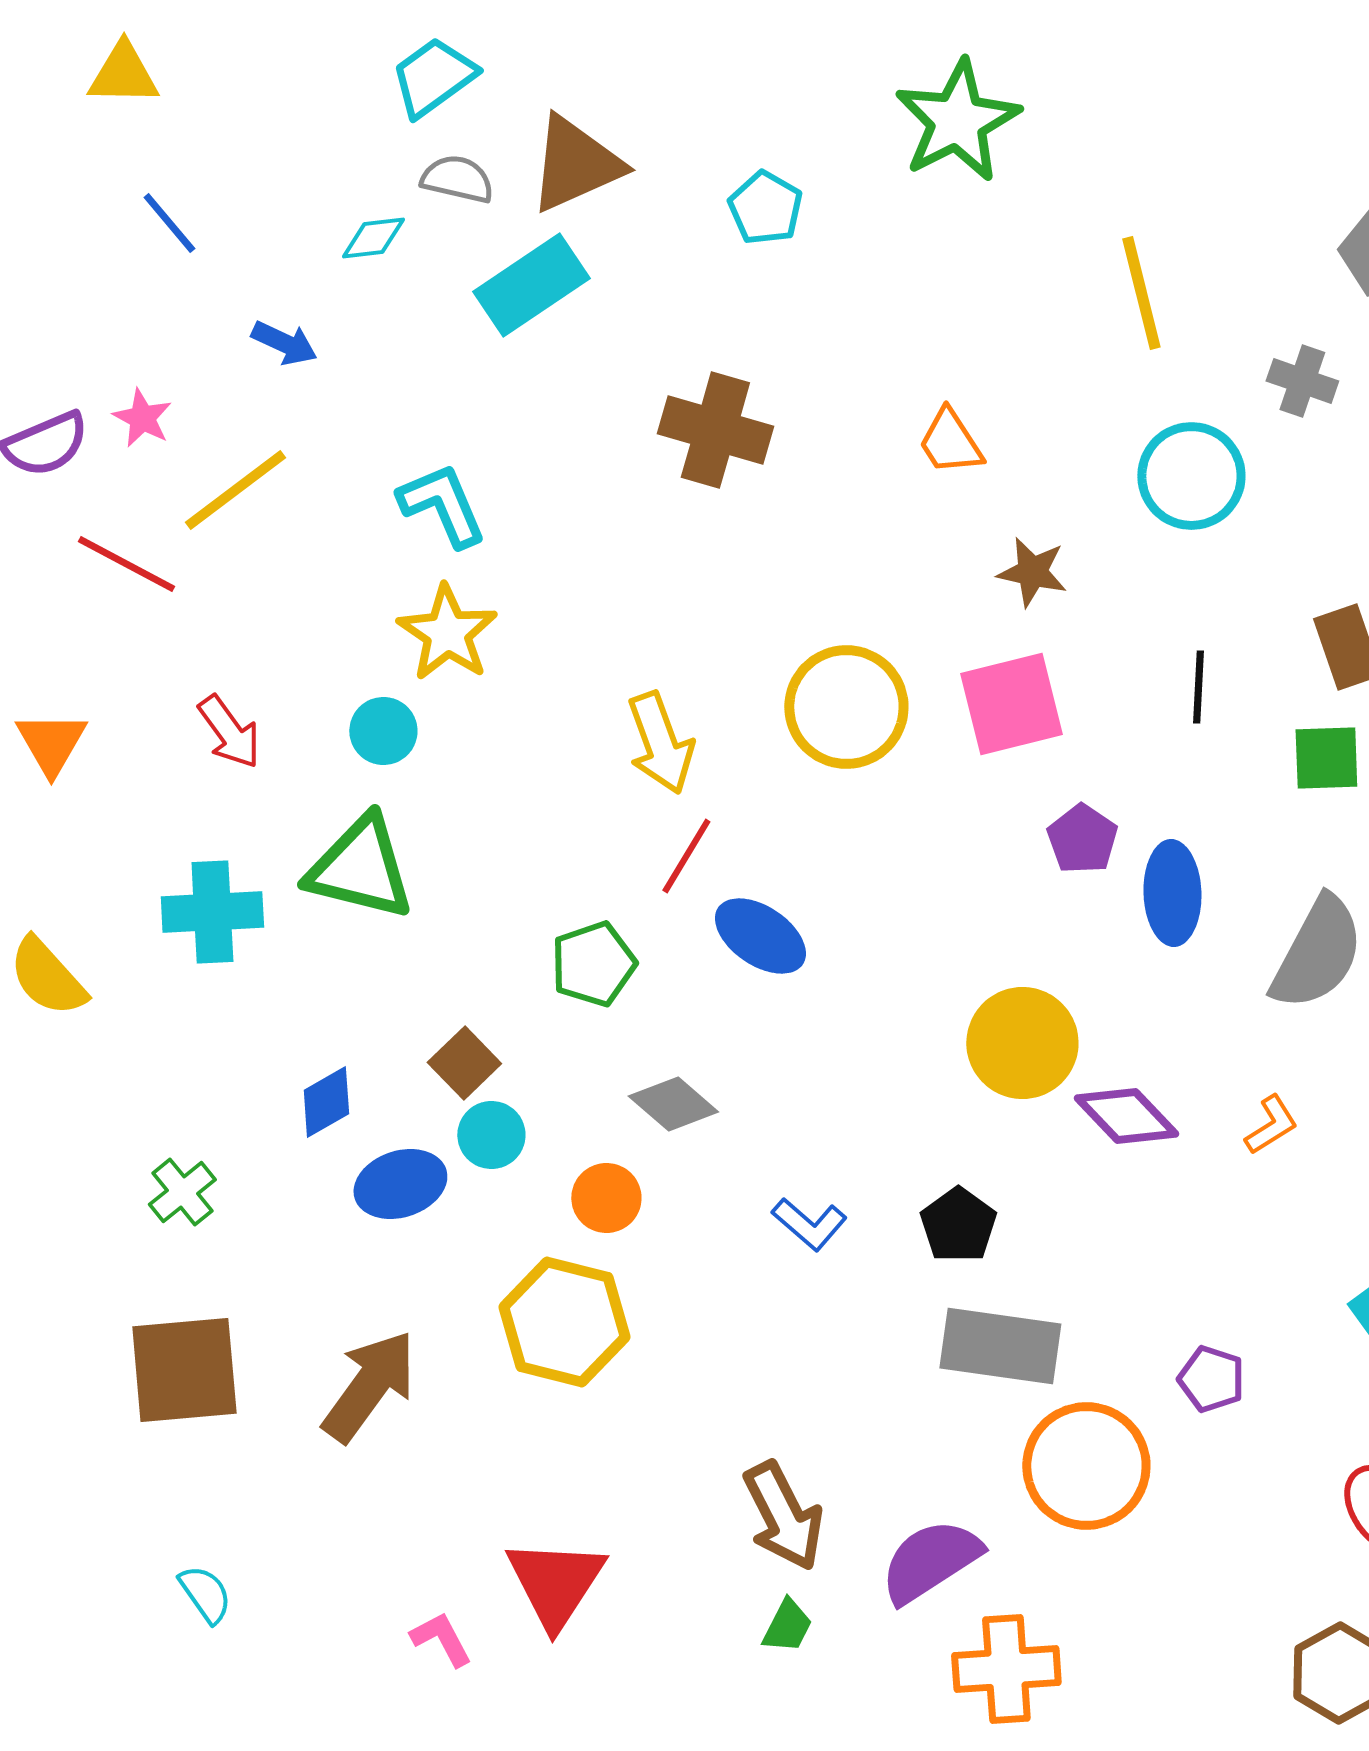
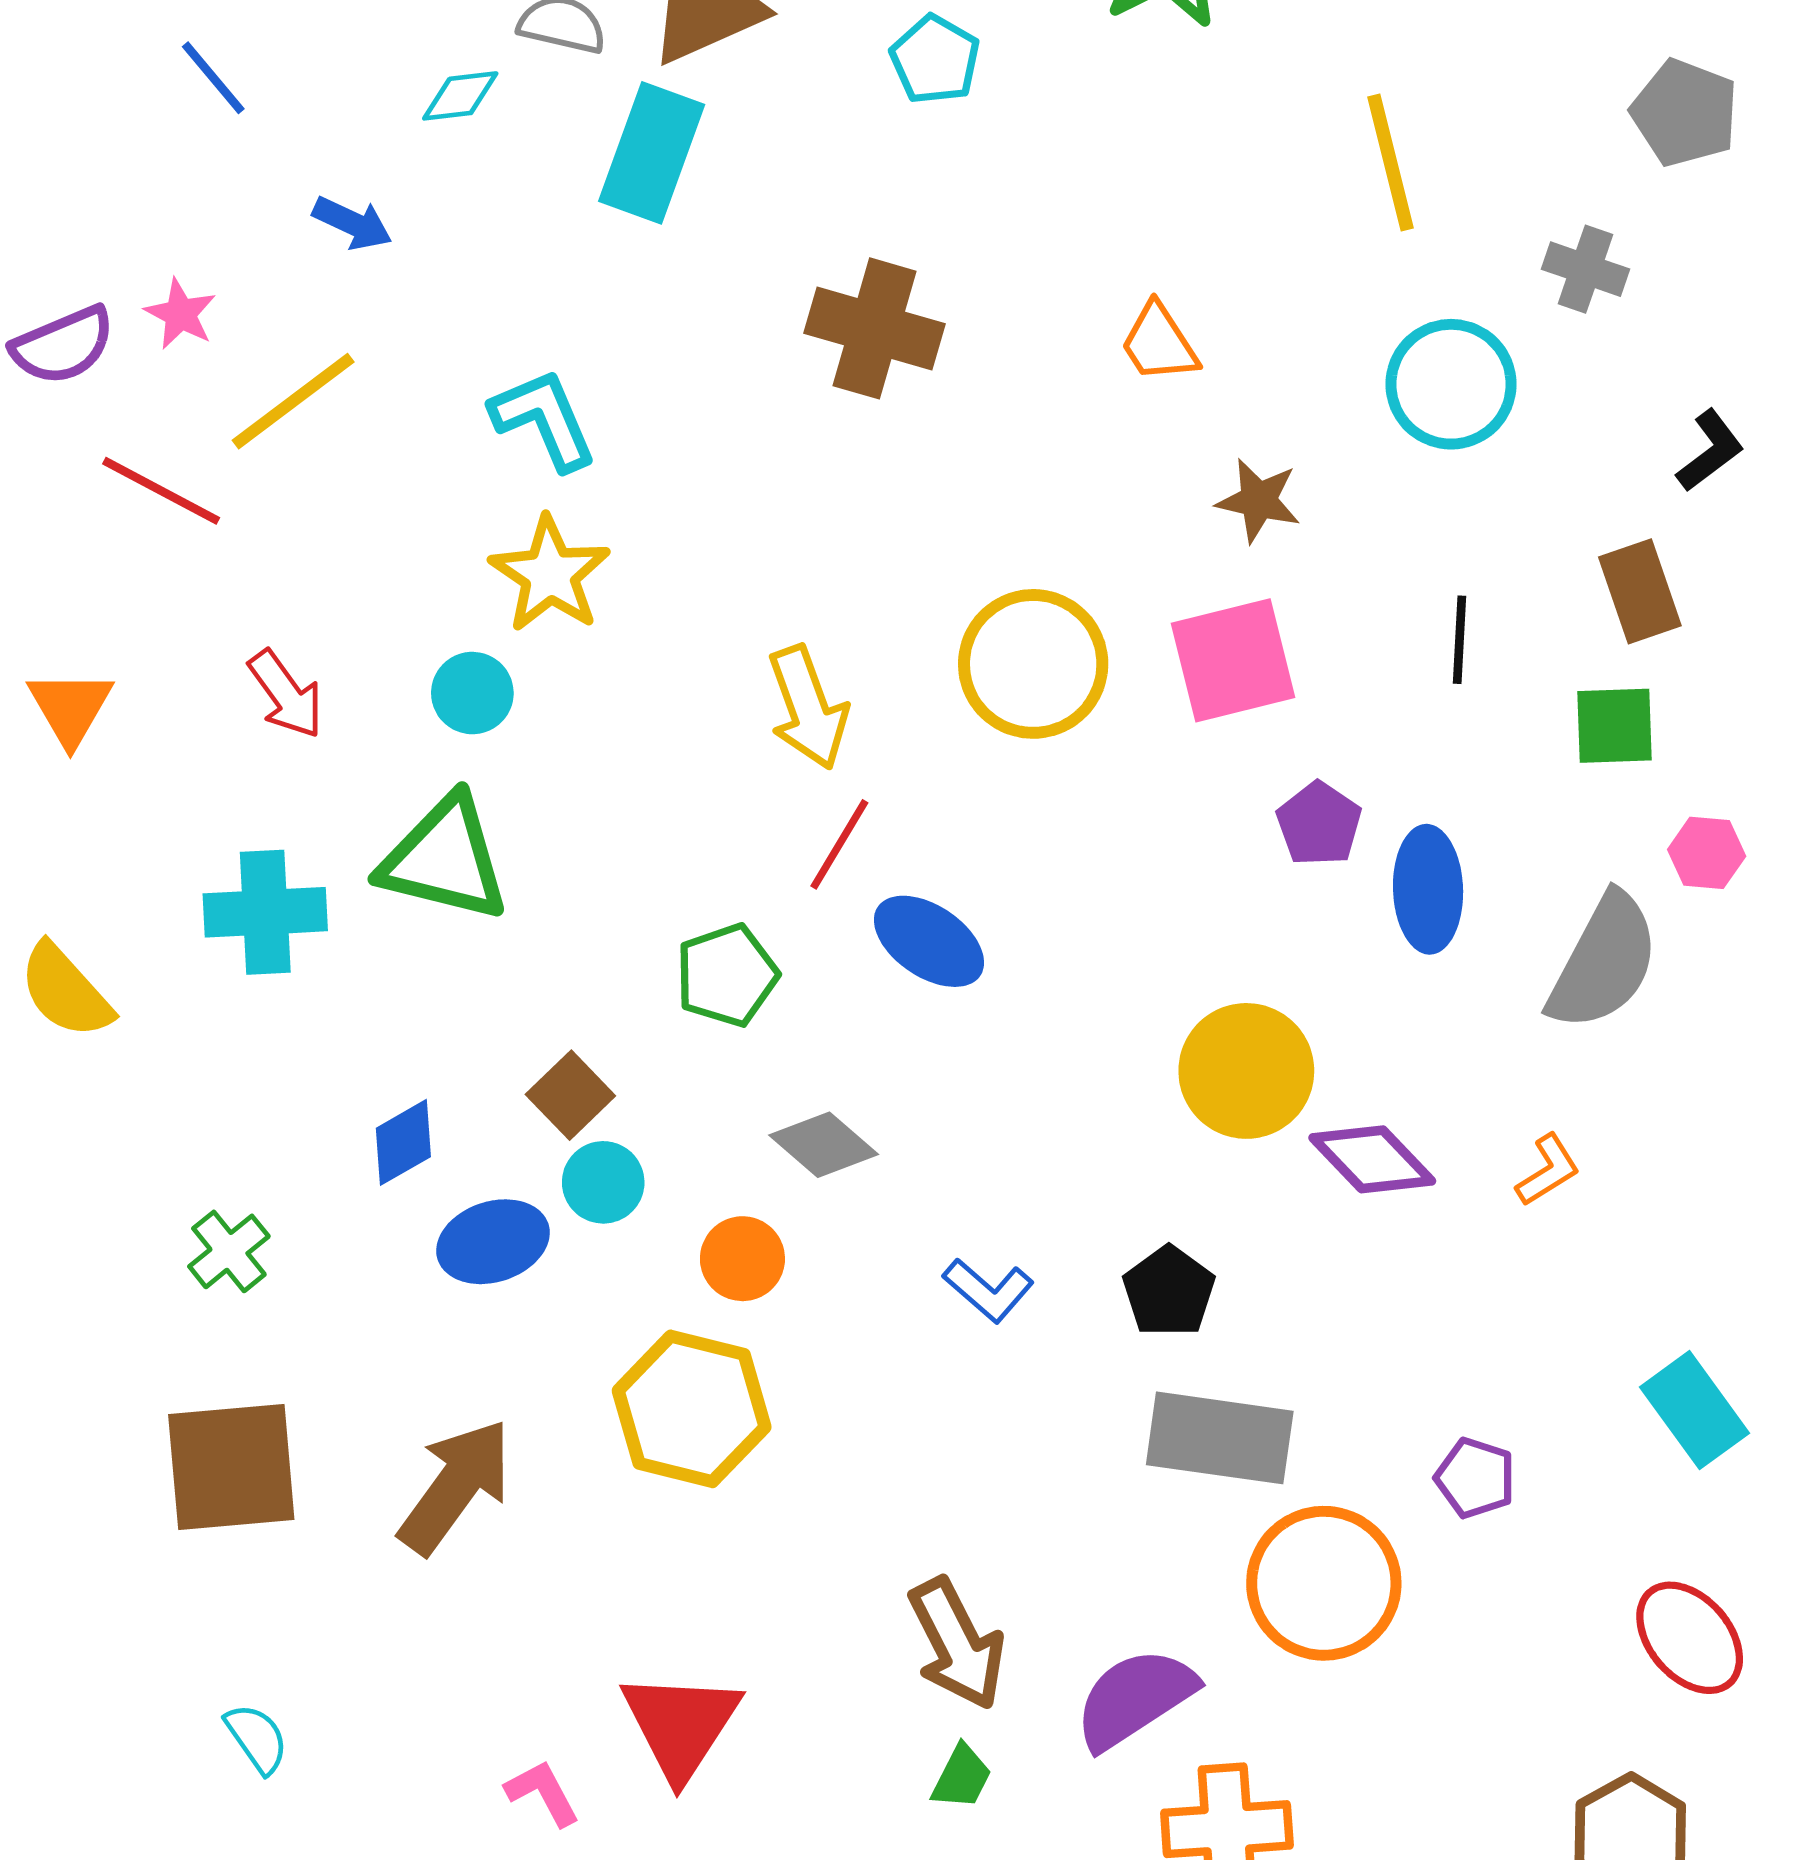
cyan rectangle: (531, 285) -> (652, 153), turned -36

